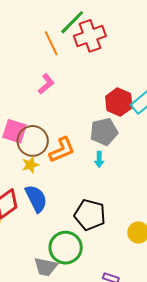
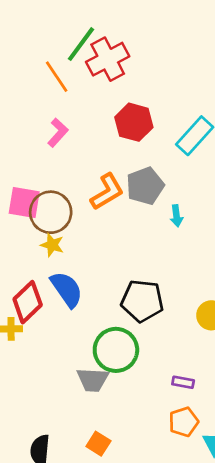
red hexagon: (119, 102) -> (134, 122), moved
orange L-shape: (62, 150) -> (107, 192), moved
cyan arrow: (99, 159) -> (177, 216), moved
yellow star: (30, 165) -> (52, 245), turned -30

